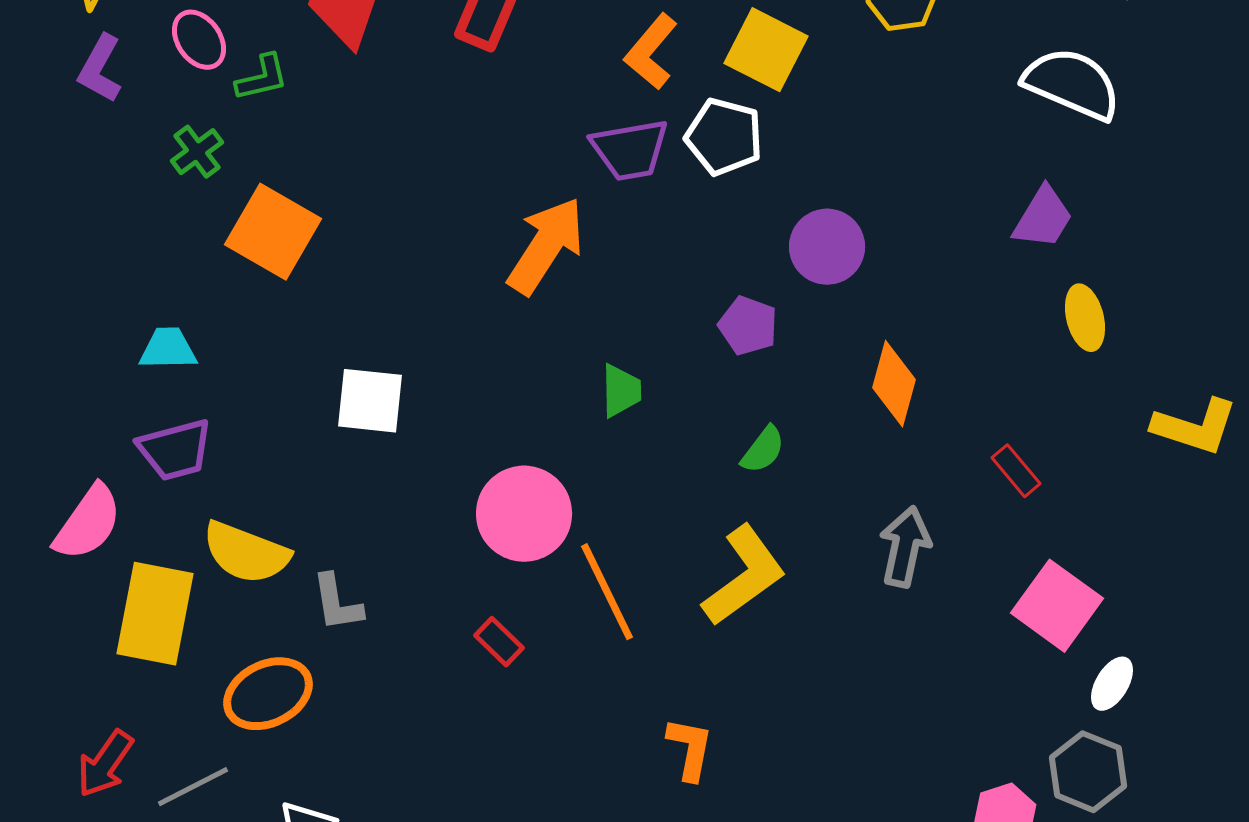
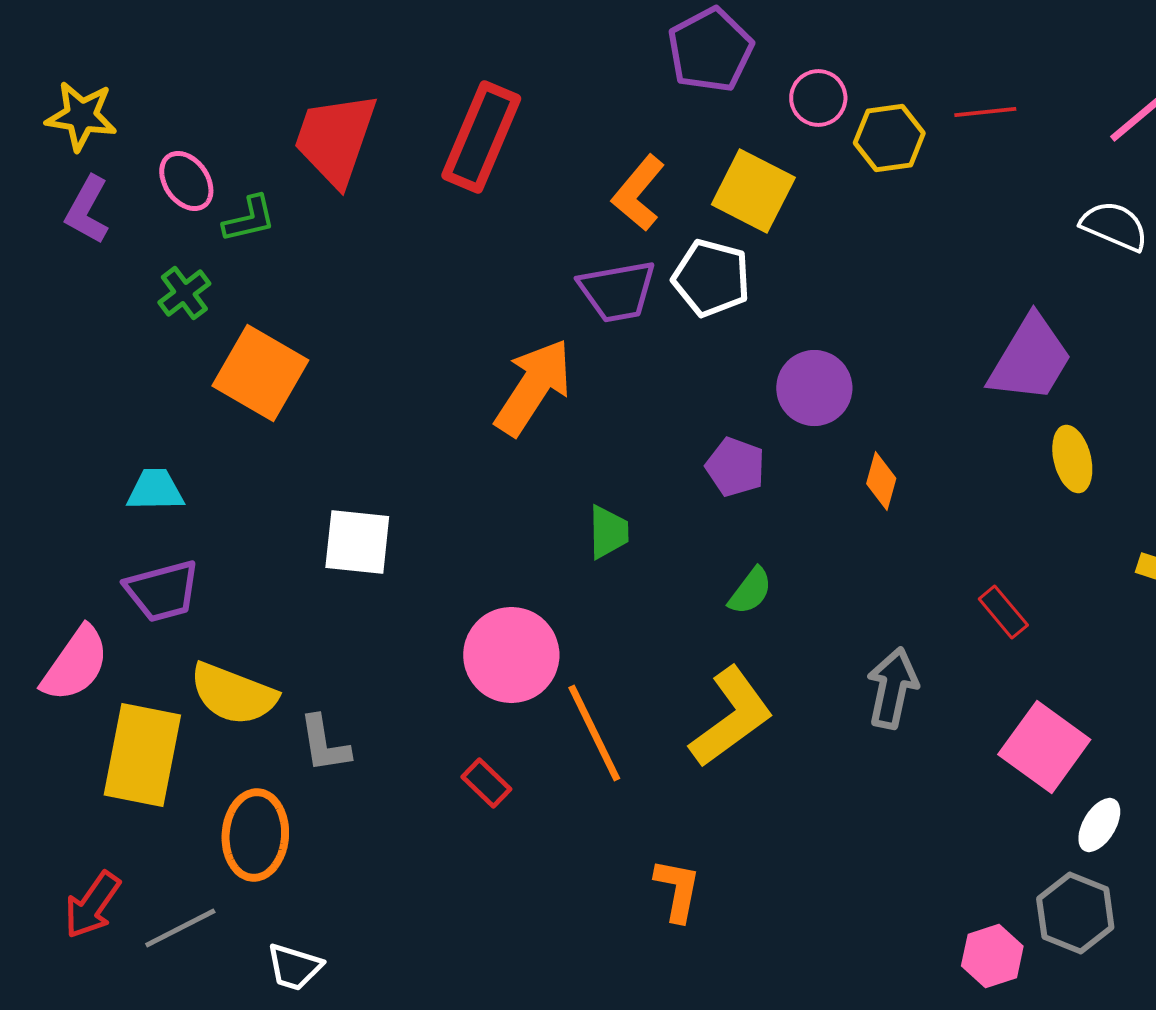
white semicircle: (1072, 84) -> (1114, 226), moved, size x0.7
purple trapezoid: (1043, 218) -> (1030, 359), size x1.4
orange diamond: (894, 384) -> (881, 481), moved, size x0.7
orange ellipse: (268, 694) -> (255, 835), turned -60

